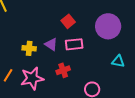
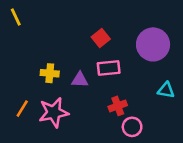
purple triangle: (51, 44) -> (80, 80), moved, turned -32
red cross: (63, 70) -> (118, 106), moved

